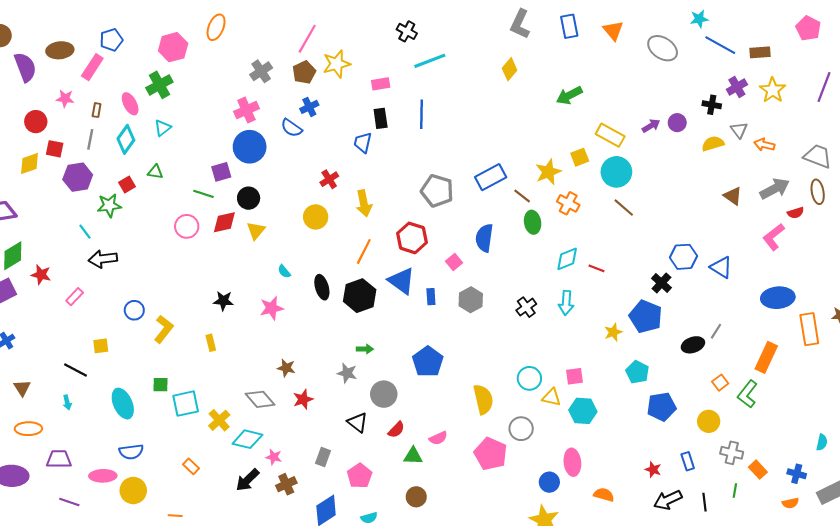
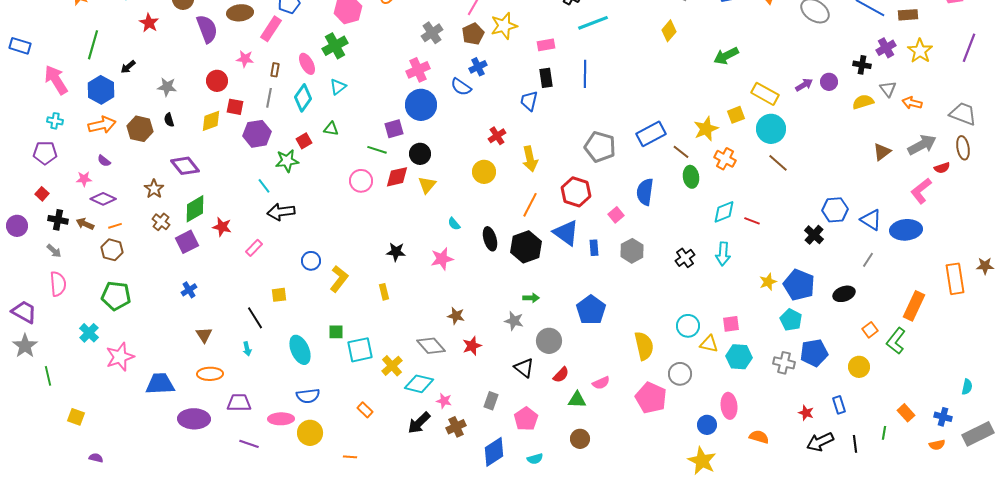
brown triangle: (733, 196) -> (882, 152), turned 48
blue ellipse: (778, 298) -> (906, 230), moved
blue pentagon: (646, 317) -> (799, 285), moved
gray line: (716, 331) -> (868, 260), moved
black line: (76, 370) -> (255, 318), turned 30
gray cross: (732, 453) -> (784, 363), moved

